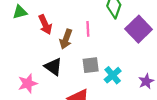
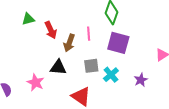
purple square: (139, 29) -> (118, 43), moved, turned -30
black triangle: (53, 67) -> (58, 67), turned -30
pink star: (28, 83) -> (36, 82), turned -30

